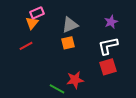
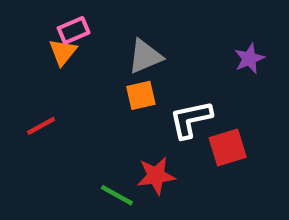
purple star: (111, 22) -> (249, 59), moved
red line: (26, 46) -> (41, 126), moved
white L-shape: (108, 46) -> (191, 119), moved

